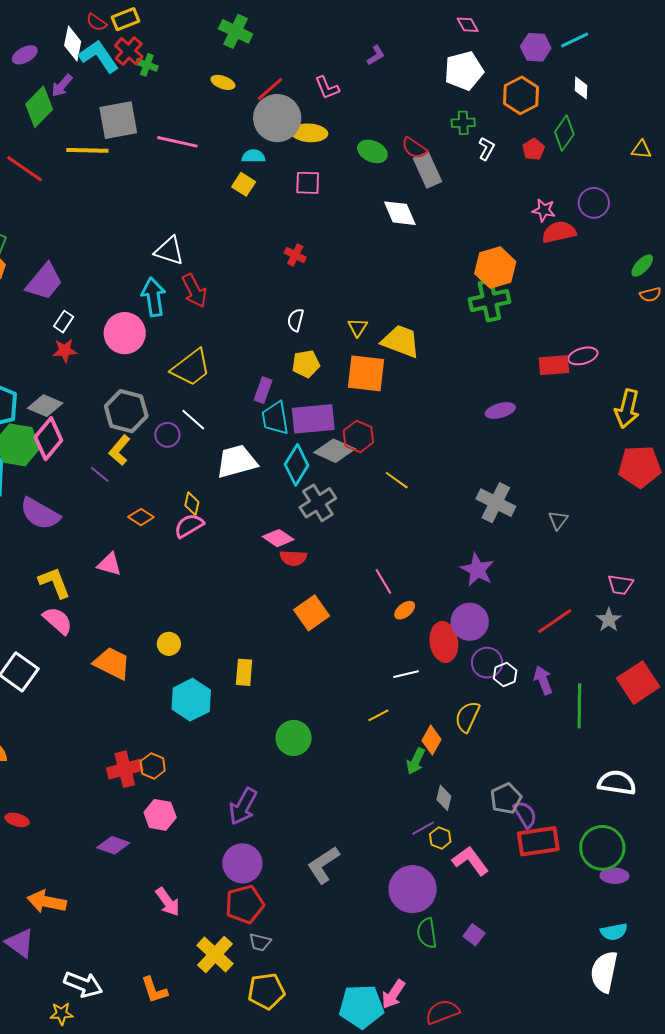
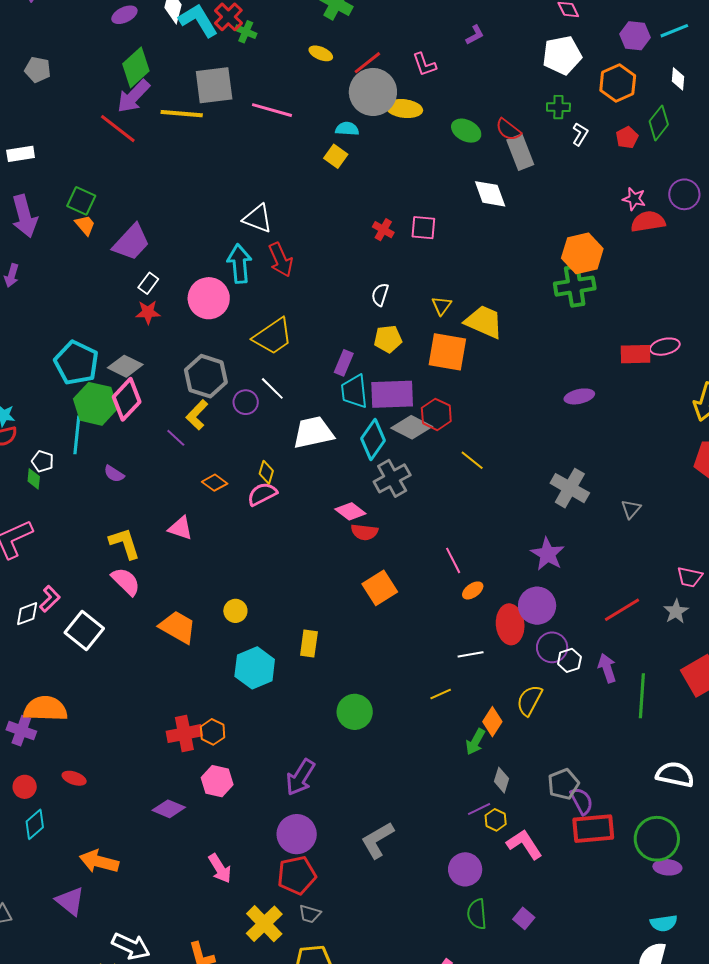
purple arrow: (62, 86) -> (133, 96), moved, size x1.5
pink square: (308, 183) -> (423, 228), moved
purple semicircle: (40, 514) -> (114, 474), size x0.5
purple circle: (413, 889) -> (465, 869), size x0.7

